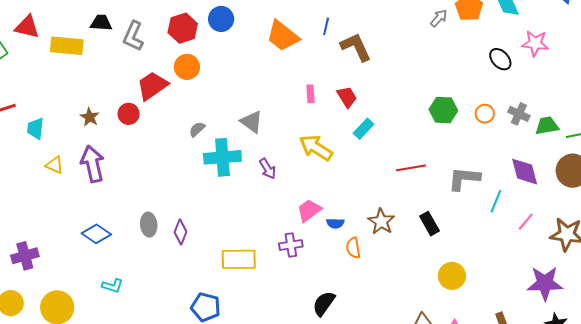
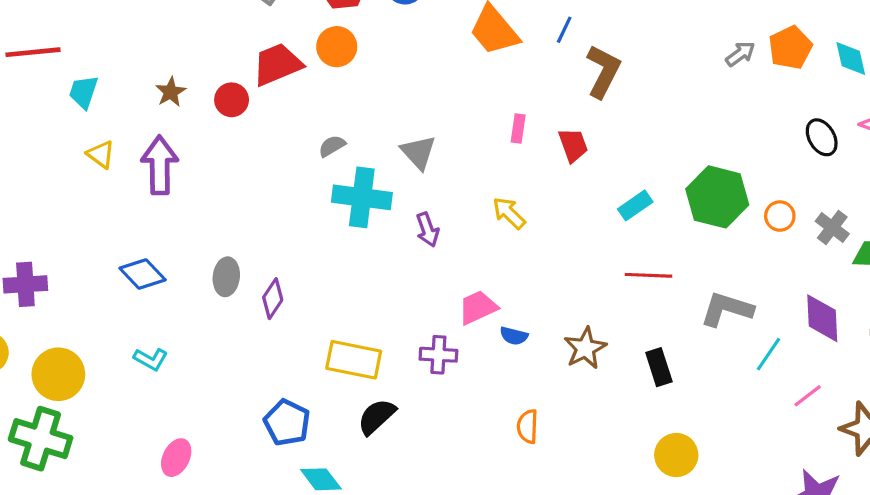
brown L-shape: (356, 47) -> (603, 71), turned 40
green hexagon: (443, 110) -> (717, 197), size x1.4
cyan rectangle: (364, 129) -> (635, 205), moved
yellow arrow: (316, 148) -> (509, 213), size x0.7
orange semicircle: (353, 248) -> (528, 426), moved
black semicircle: (324, 303) -> (377, 417), moved

